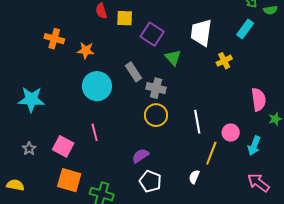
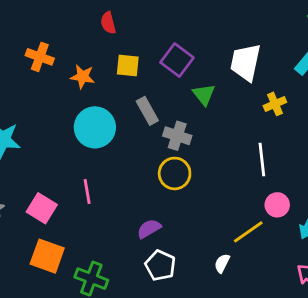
yellow square: (125, 18) -> (128, 65), moved
white line: (197, 122) -> (262, 160), moved
yellow line: (211, 153) -> (248, 232), turned 30

